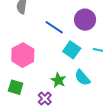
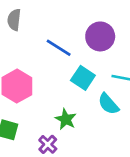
cyan semicircle: (82, 78) -> (108, 104), moved

